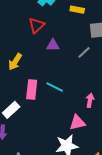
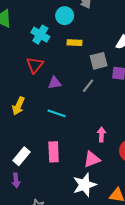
cyan line: (55, 87) -> (57, 113), moved
pink rectangle: (32, 89) -> (54, 152), moved

